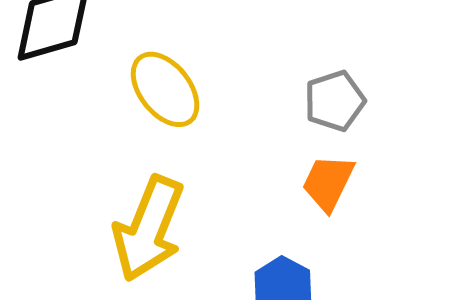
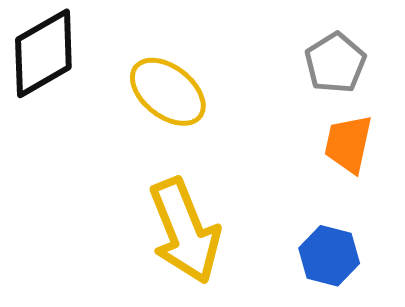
yellow arrow: (149, 229) -> (185, 231), turned -30

